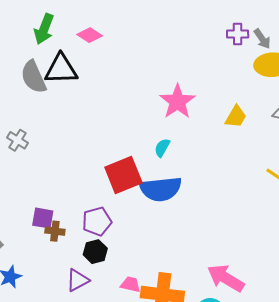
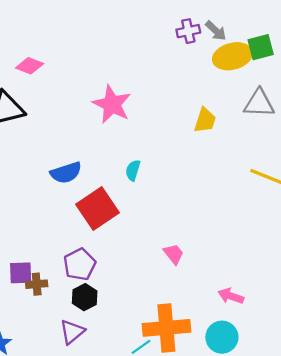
pink star: (177, 102) -> (112, 104), moved
blue semicircle: (161, 189) -> (66, 173), moved, size x0.7
pink arrow: (226, 278) -> (231, 296), size x0.6
pink trapezoid: (131, 284) -> (174, 254), moved, turned 50

